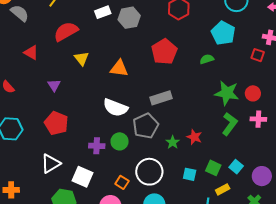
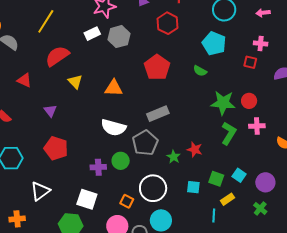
green semicircle: (207, 59) -> (200, 71), turned -128
white triangle: (51, 164) -> (40, 191), moved

